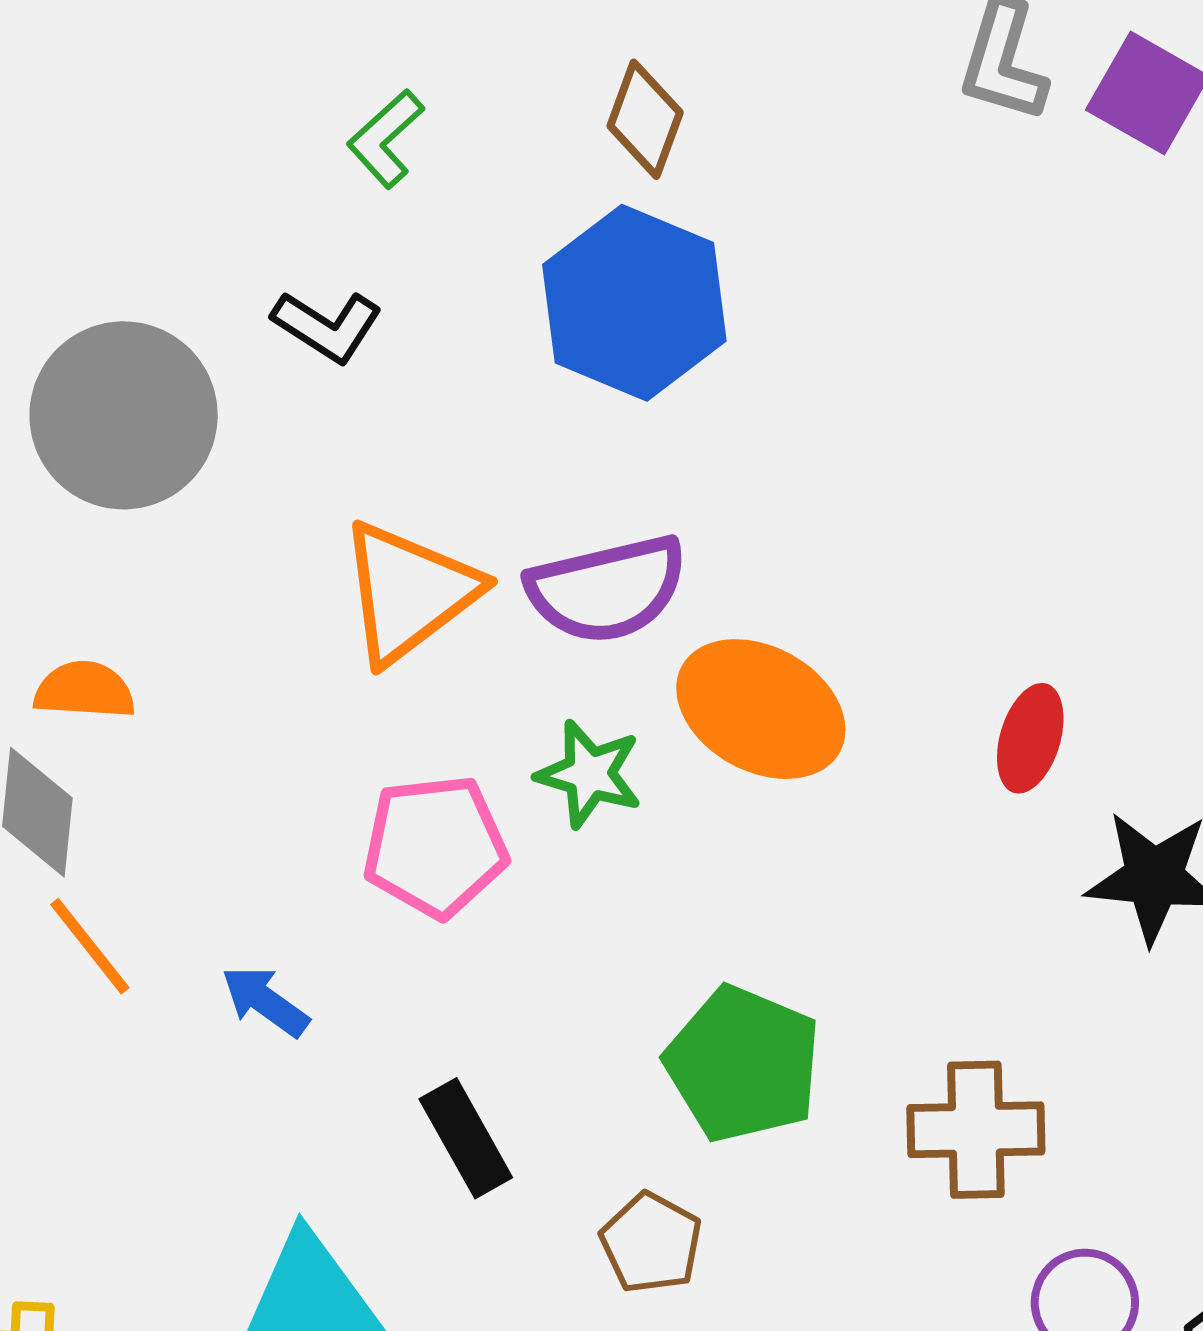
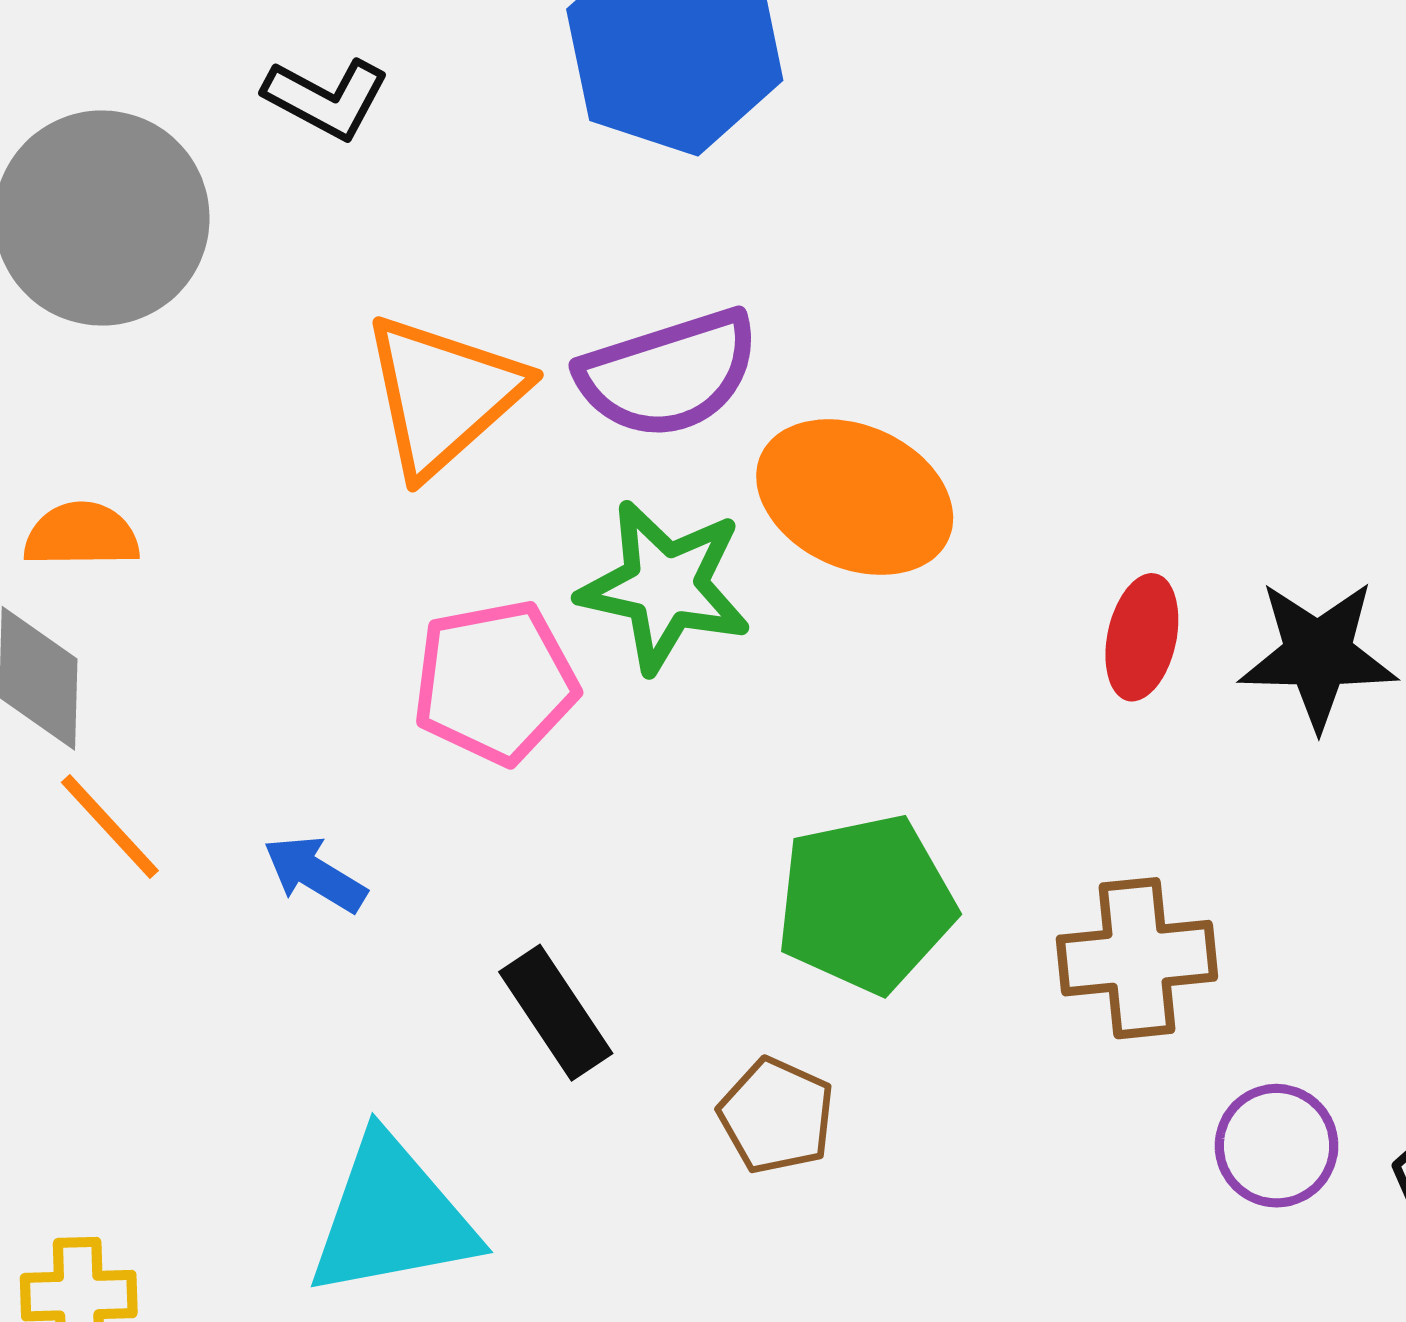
red ellipse: (1030, 738) -> (1142, 637), moved
green star: (589, 774) -> (665, 586), size x1.4
green pentagon: (743, 1064) -> (866, 904), turned -30

